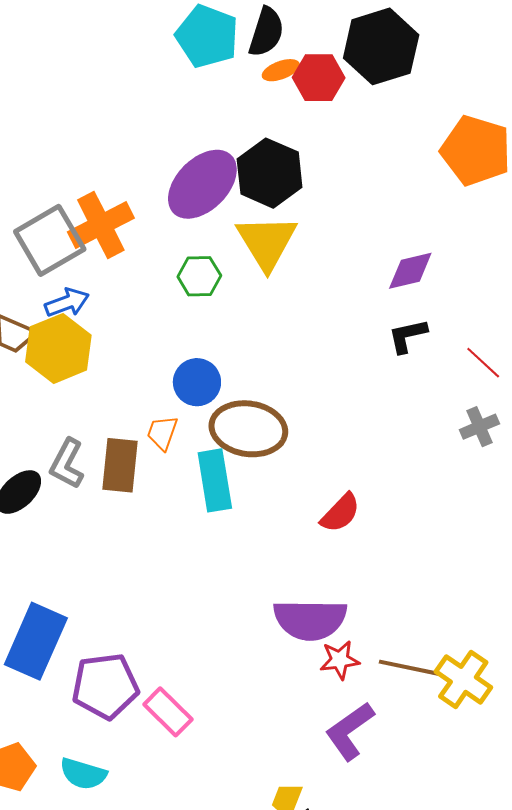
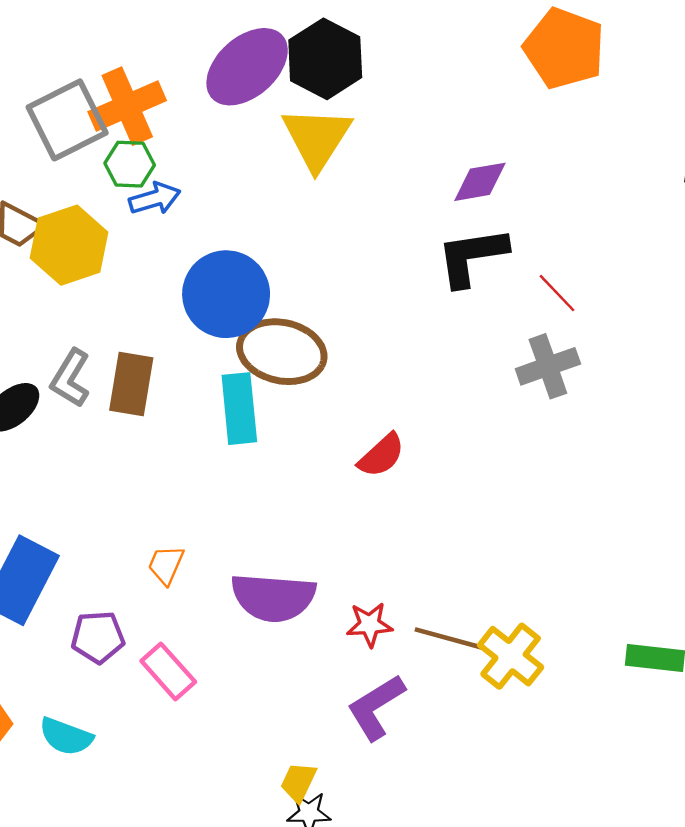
green hexagon: (199, 276) -> (130, 164), moved
blue arrow: (67, 303) -> (155, 198), moved
black L-shape: (408, 336) -> (472, 256), size x1.6
blue circle: (197, 382) -> (226, 294), size x1.6
gray cross: (479, 427) -> (548, 366), size x1.4
orange trapezoid: (162, 433) -> (166, 565), moved
purple semicircle: (310, 620) -> (273, 597), moved
purple pentagon: (105, 686) -> (98, 637), size x0.7

